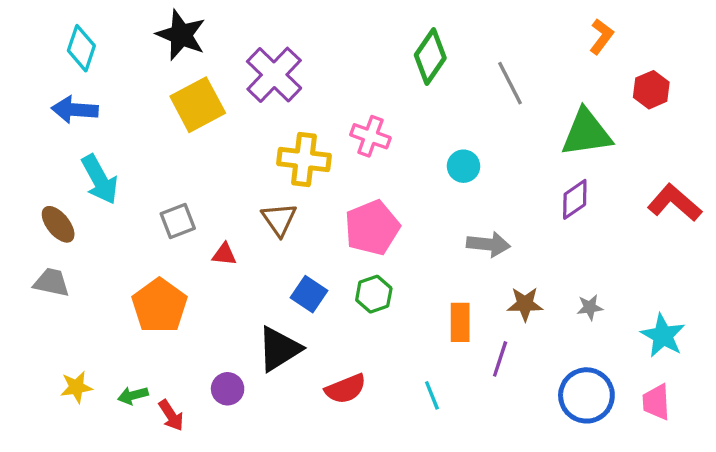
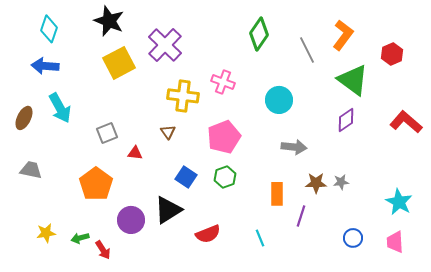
orange L-shape: (601, 37) -> (343, 35), moved, size x1.4
green triangle: (586, 133) -> (353, 80), turned 44
cyan circle: (464, 166) -> (279, 100), size x1.4
brown triangle: (279, 219) -> (168, 132), size x0.7
brown ellipse: (58, 224) -> (24, 118), moved, turned 65
gray star: (590, 307) -> (341, 182), moved
purple circle: (228, 389) -> (131, 220), moved, size x1.4
blue circle: (586, 395) -> (353, 238), size x0.6

